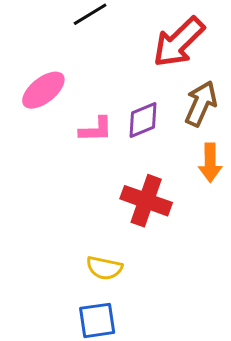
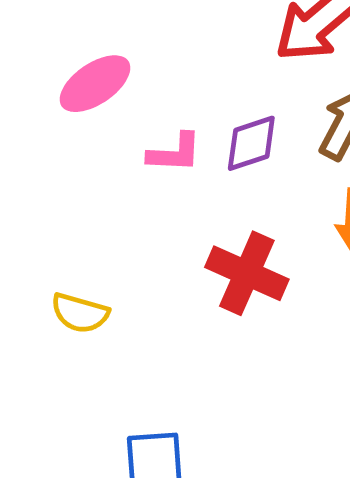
yellow semicircle: (104, 268) -> (80, 313), moved

